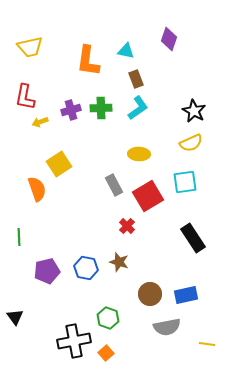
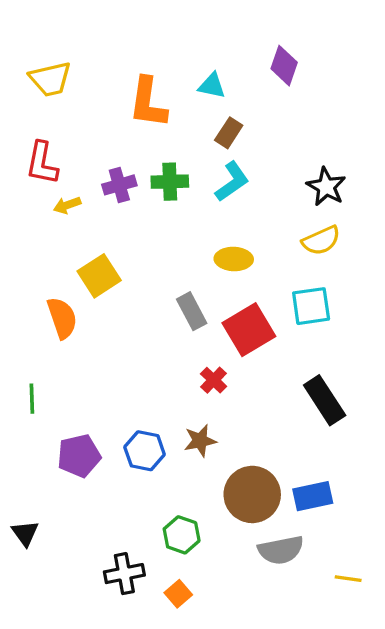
brown rectangle: (136, 79) -> (229, 133), turned 54
brown star: (119, 262) -> (200, 441), turned -30
brown circle: (150, 294) -> (252, 494), size x1.4
black cross: (74, 341) -> (124, 574), size x0.7

